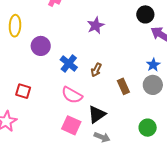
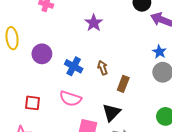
brown arrow: (96, 70) -> (103, 68), turned 144
brown rectangle: (123, 86) -> (123, 84), moved, turned 56
pink semicircle: (72, 95) -> (70, 99), moved

